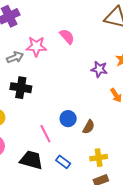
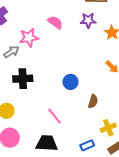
purple star: (99, 69) -> (88, 20), moved
blue circle: (68, 119) -> (70, 82), moved
blue rectangle: (63, 162) -> (87, 145), moved, turned -48

